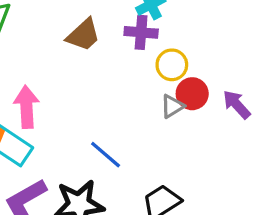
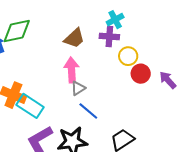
gray triangle: (172, 106) -> (78, 88), moved
pink arrow: (26, 107) -> (72, 70), moved

